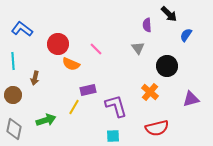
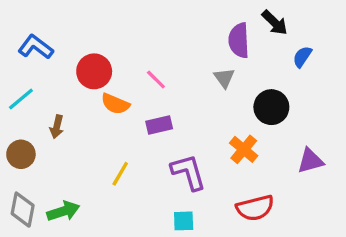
purple semicircle: (147, 25) -> (239, 40), size x1.5
cyan line: (13, 61) -> (21, 99), turned 54
purple rectangle: (88, 90) -> (159, 125), moved
green arrow: (46, 120) -> (63, 211), moved

